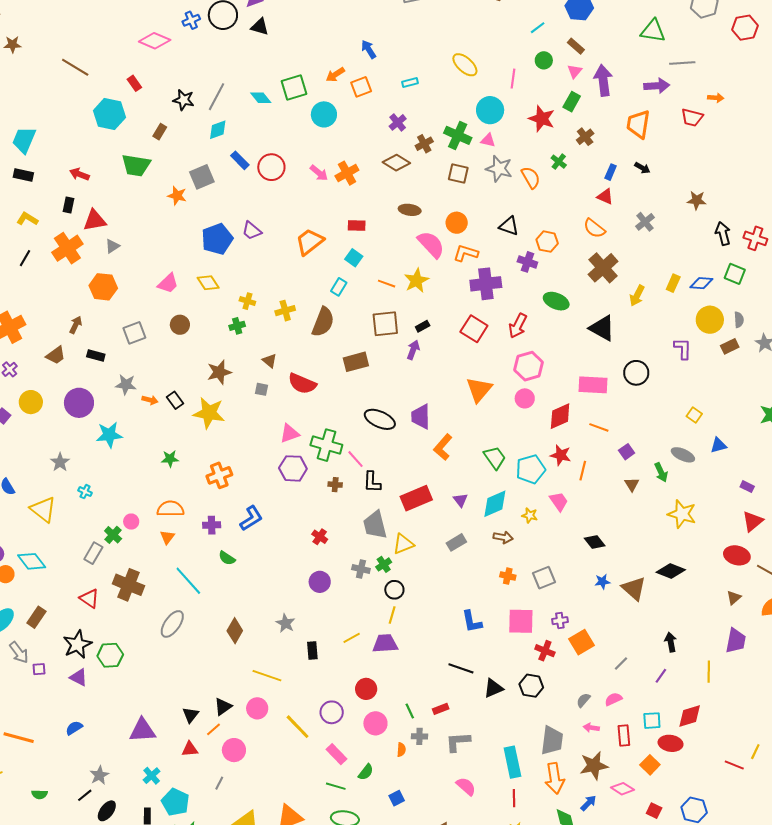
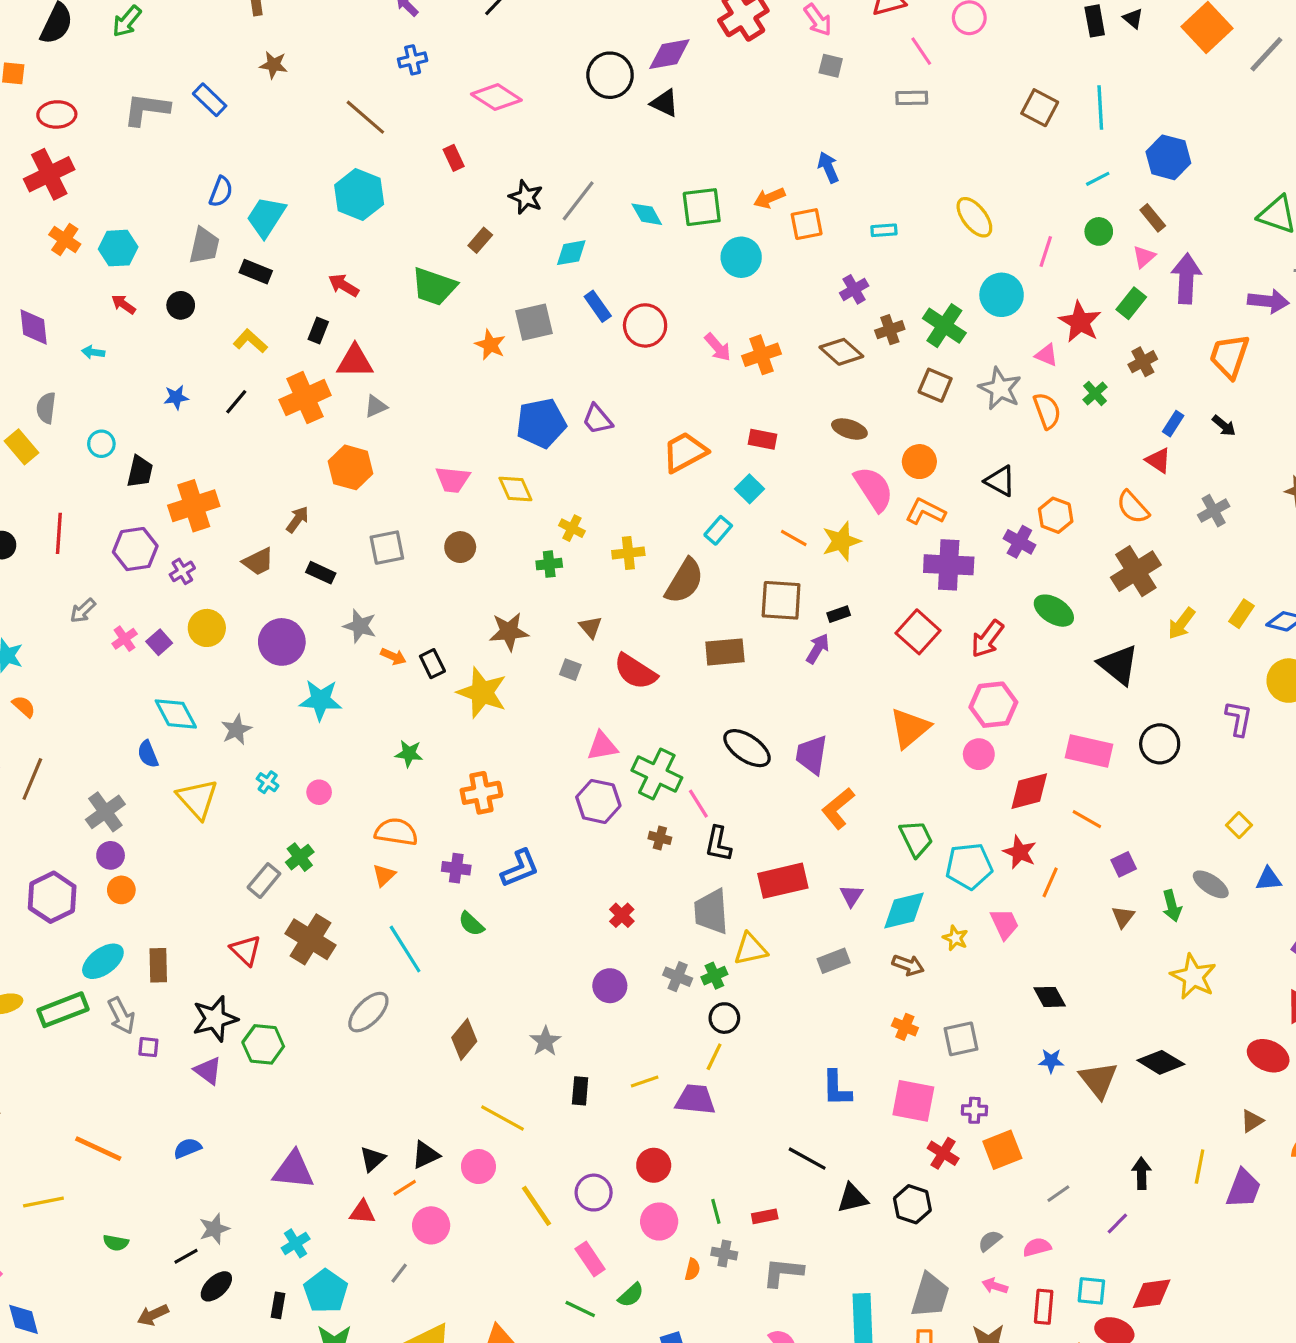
blue cross: (191, 20) -> (413, 60), moved
cyan hexagon: (109, 114) -> (359, 195), moved
pink triangle: (488, 140) -> (1046, 355), moved
pink trapezoid: (168, 283) -> (453, 479), turned 40
pink circle: (131, 522) -> (319, 792), moved
cyan diamond: (32, 561) -> (176, 714), moved
brown rectangle: (36, 617) -> (158, 965), turned -45
yellow line: (709, 672) -> (1200, 1167), moved

